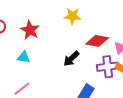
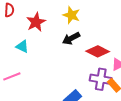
yellow star: (72, 16) -> (71, 15), moved
black arrow: (71, 59) -> (71, 38), moved

